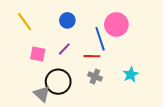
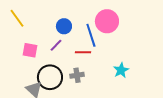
blue circle: (67, 20) -> (64, 26), moved
gray cross: (95, 77) -> (77, 75), moved, turned -32

